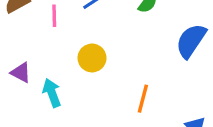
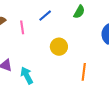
yellow circle: (92, 58) -> (59, 47), moved

